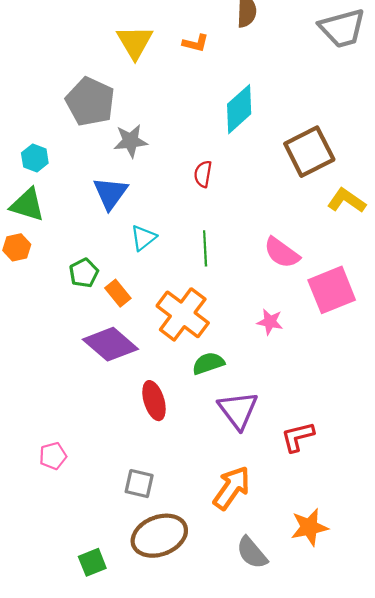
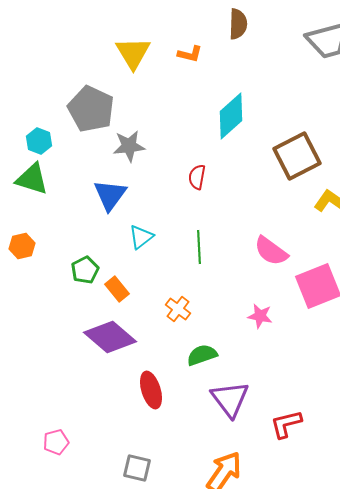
cyan hexagon: (35, 158) -> (39, 141), moved
green triangle: (27, 205) -> (32, 179), moved
orange cross: (183, 314) -> (178, 309), size x0.5

